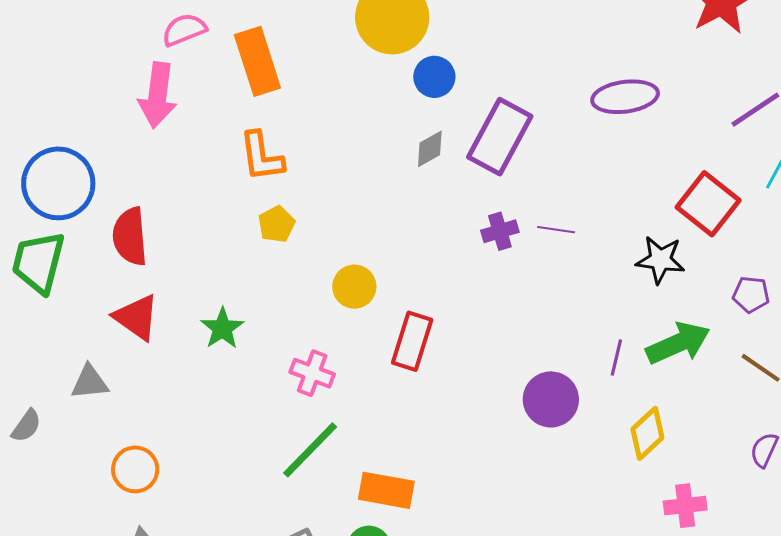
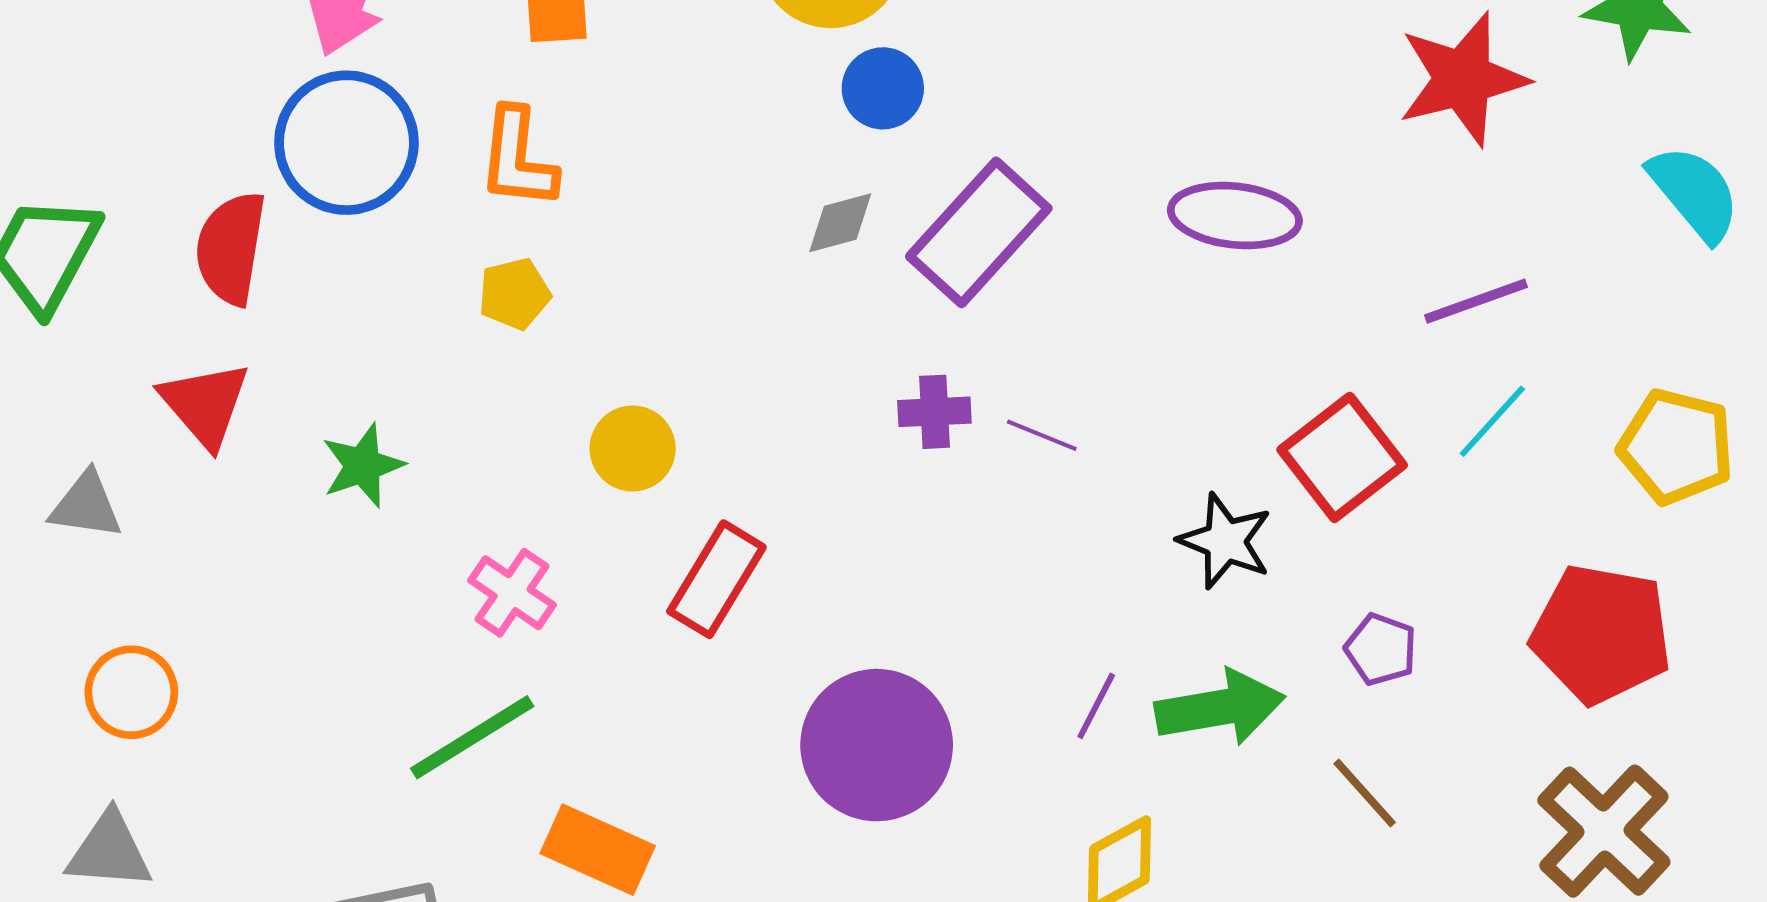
blue circle: (58, 183) -> (346, 143), moved
purple circle: (551, 399) -> (877, 745), moved, size x1.4

